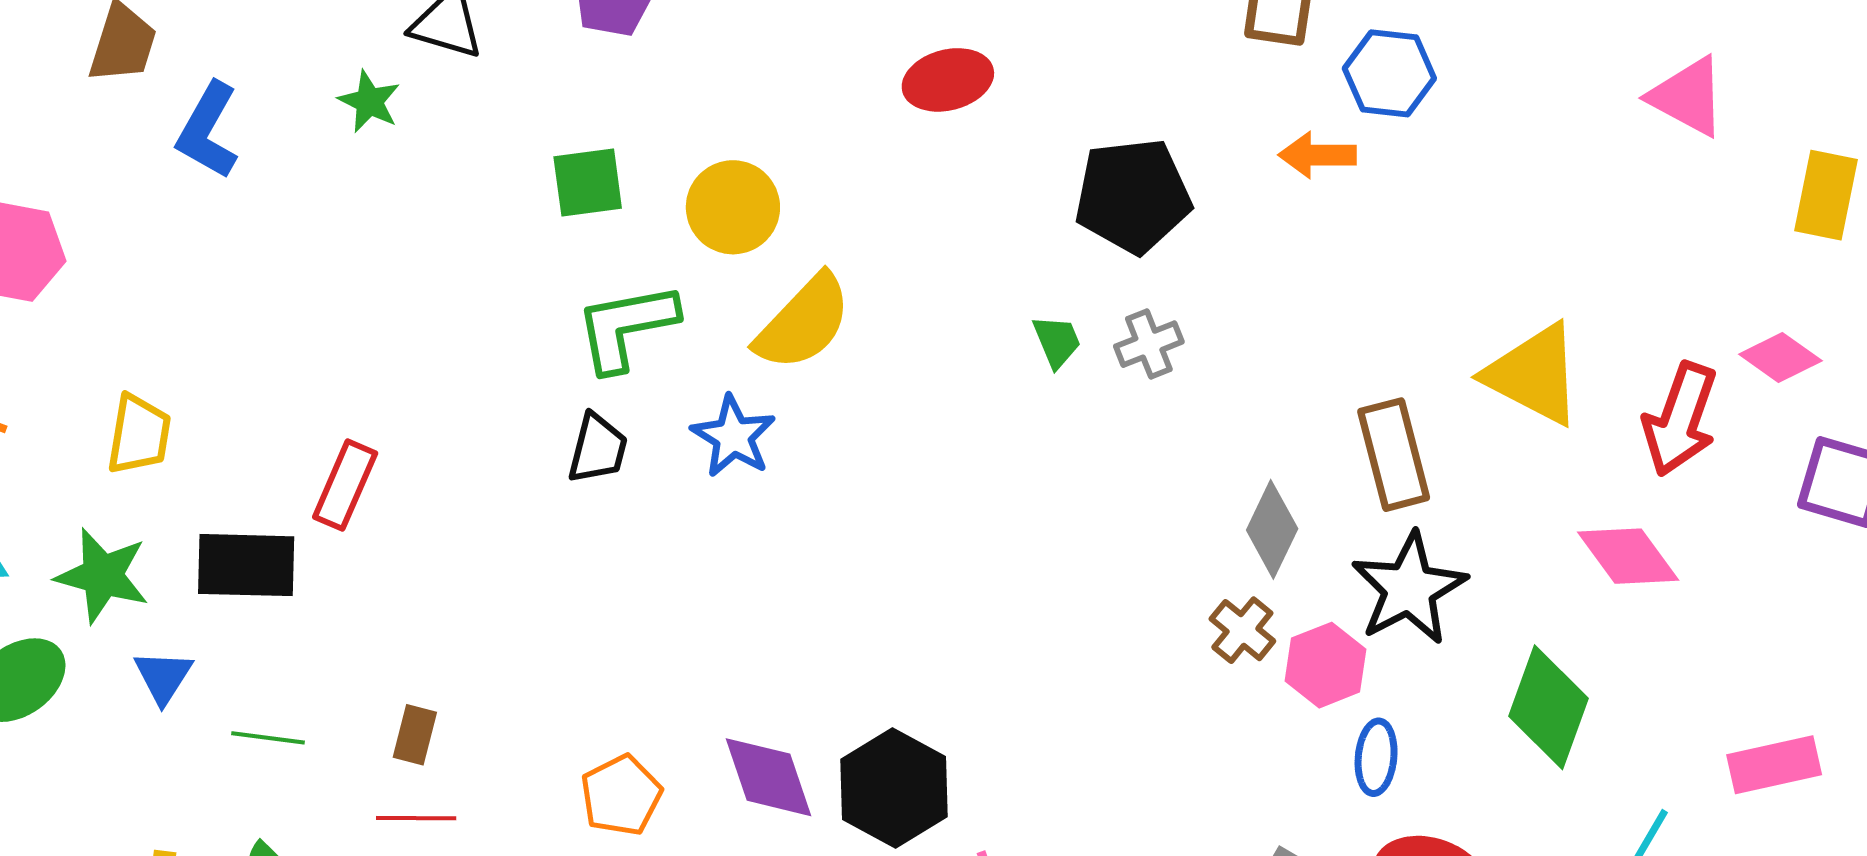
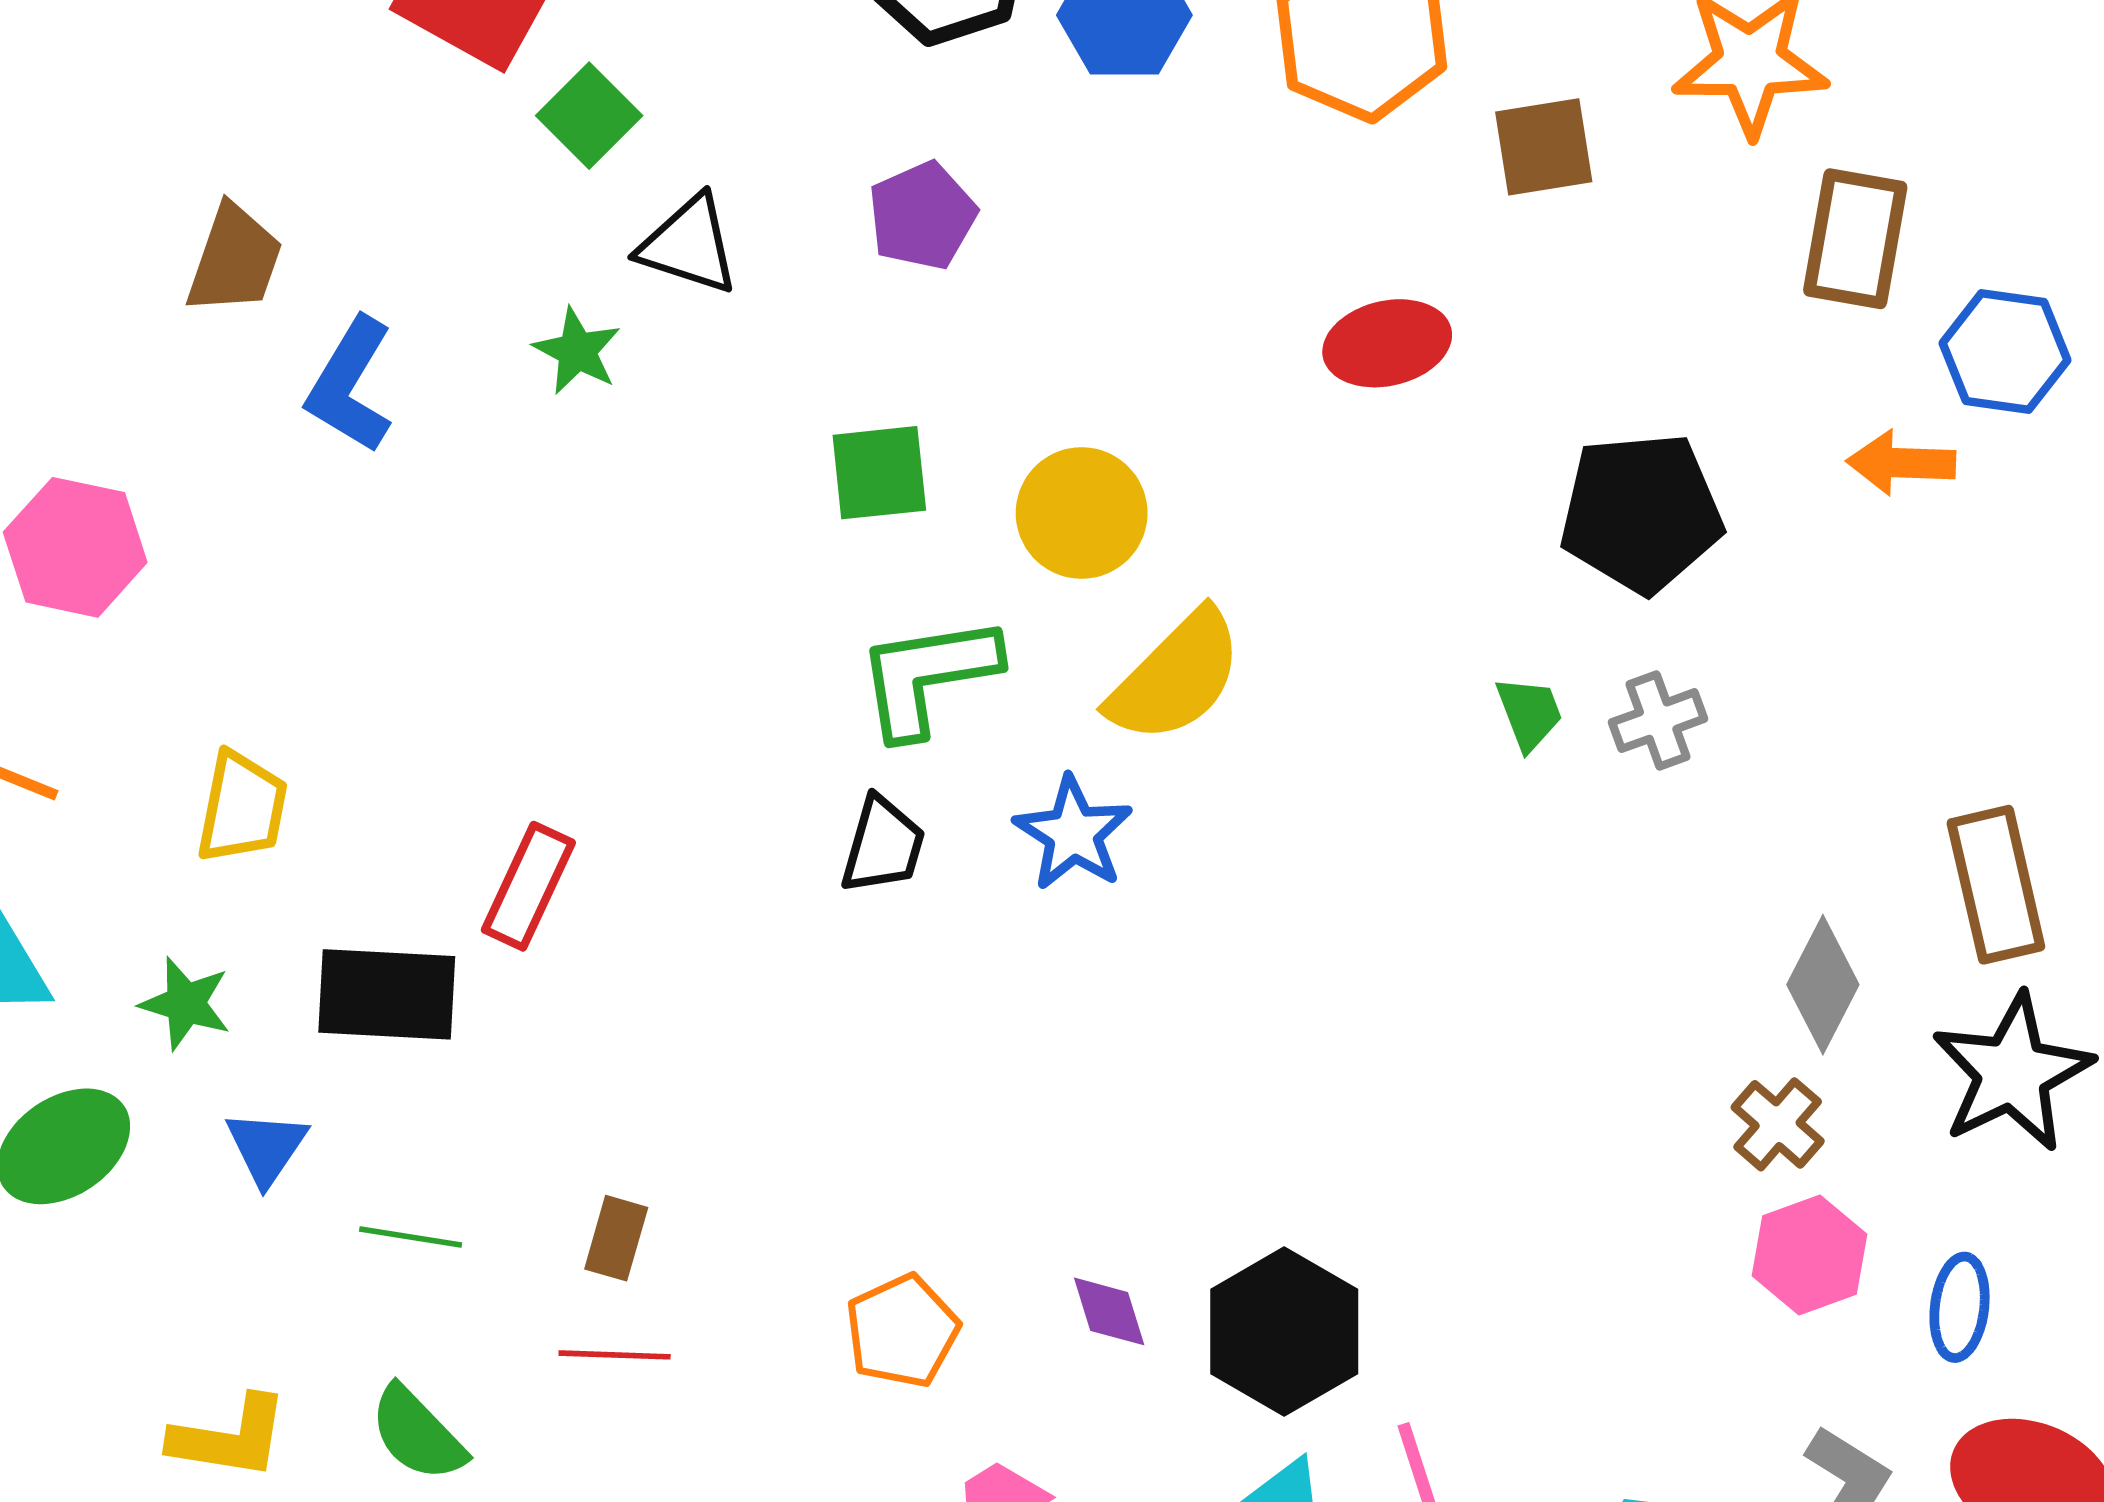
green star: (102, 576) -> (185, 1003), size x0.7
pink hexagon: (1325, 665) -> (1809, 1255), moved
purple diamond: (768, 777) -> (1109, 1311), size x0.6

